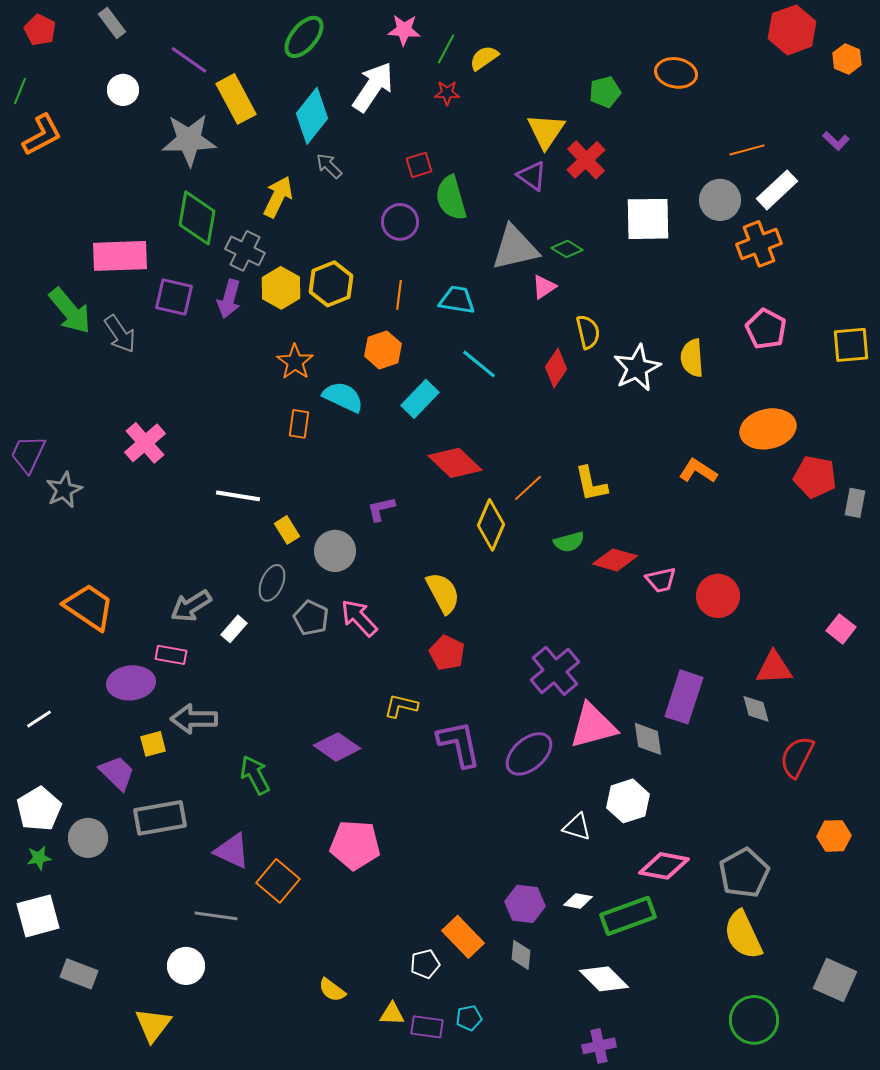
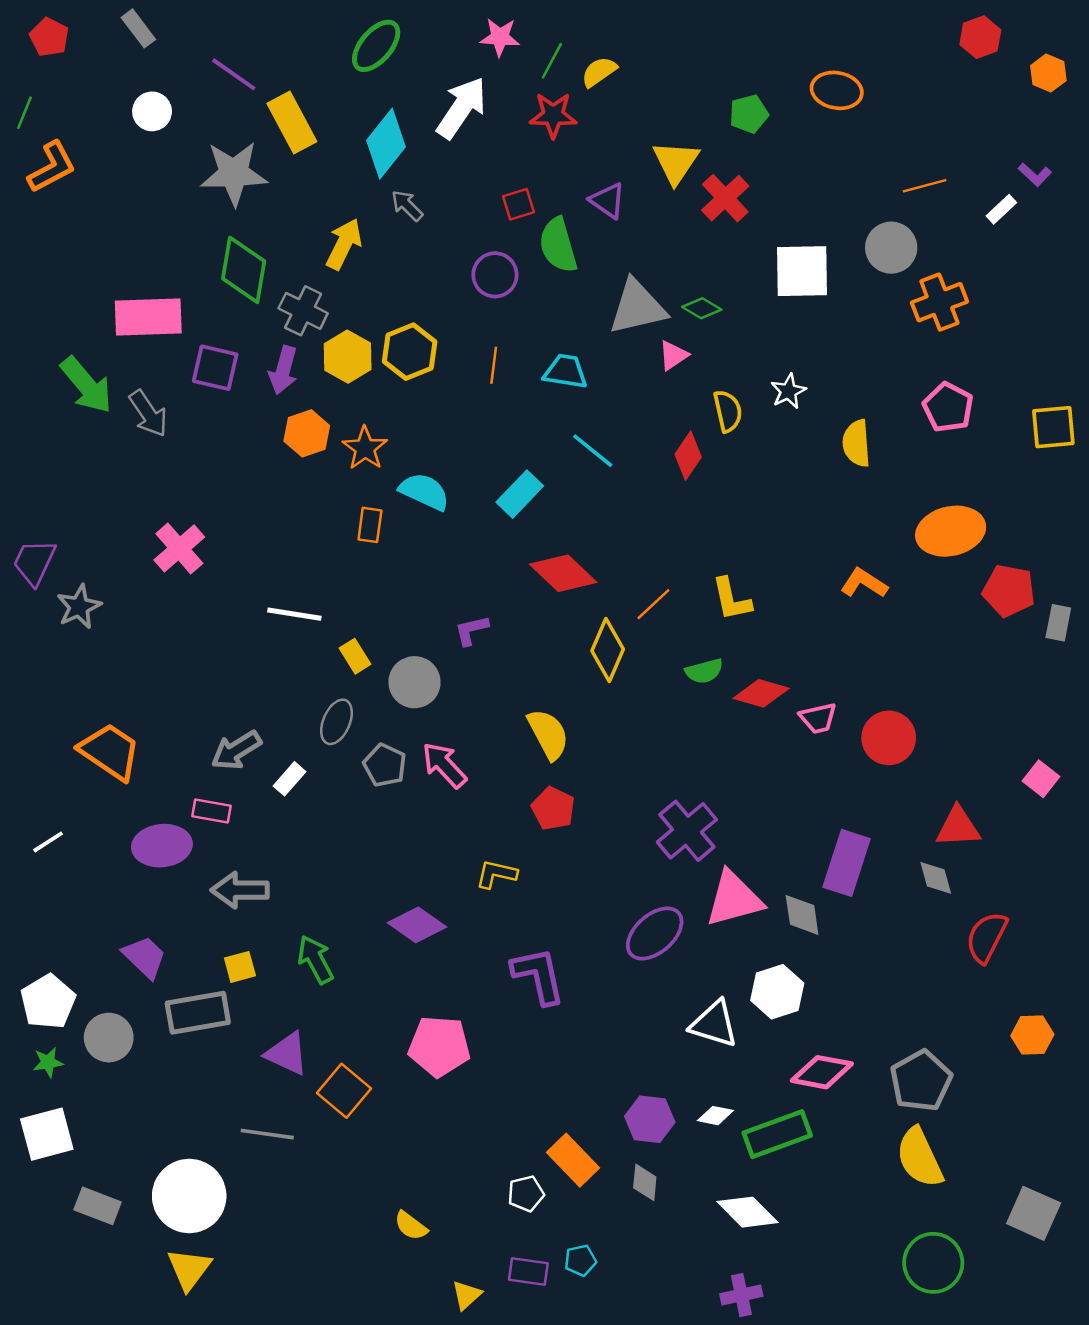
red hexagon: (792, 30) -> (980, 37), size x0.7
red star: (447, 93) -> (553, 115), size x1.5
purple triangle: (532, 176) -> (608, 201), moved
white rectangle: (777, 190) -> (1001, 209), moved, size x0.6
orange hexagon: (383, 350) -> (307, 433), moved
white star: (637, 368) -> (788, 391), moved, size x0.6
white line: (39, 719) -> (48, 842), moved
yellow square: (153, 744) -> (240, 967), moved
purple L-shape: (459, 744) -> (538, 976), moved
white triangle: (577, 827) -> (714, 1024), size x1.4
white circle: (186, 966) -> (189, 1196), moved, size x1.6
yellow triangle: (392, 1014) -> (466, 1295), moved, turned -44

